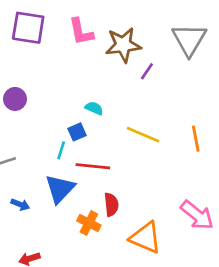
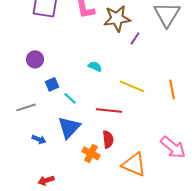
blue square: (77, 132) -> (52, 84), moved
cyan line: (61, 150) -> (70, 98), turned -64
red line: (93, 166) -> (109, 110), moved

